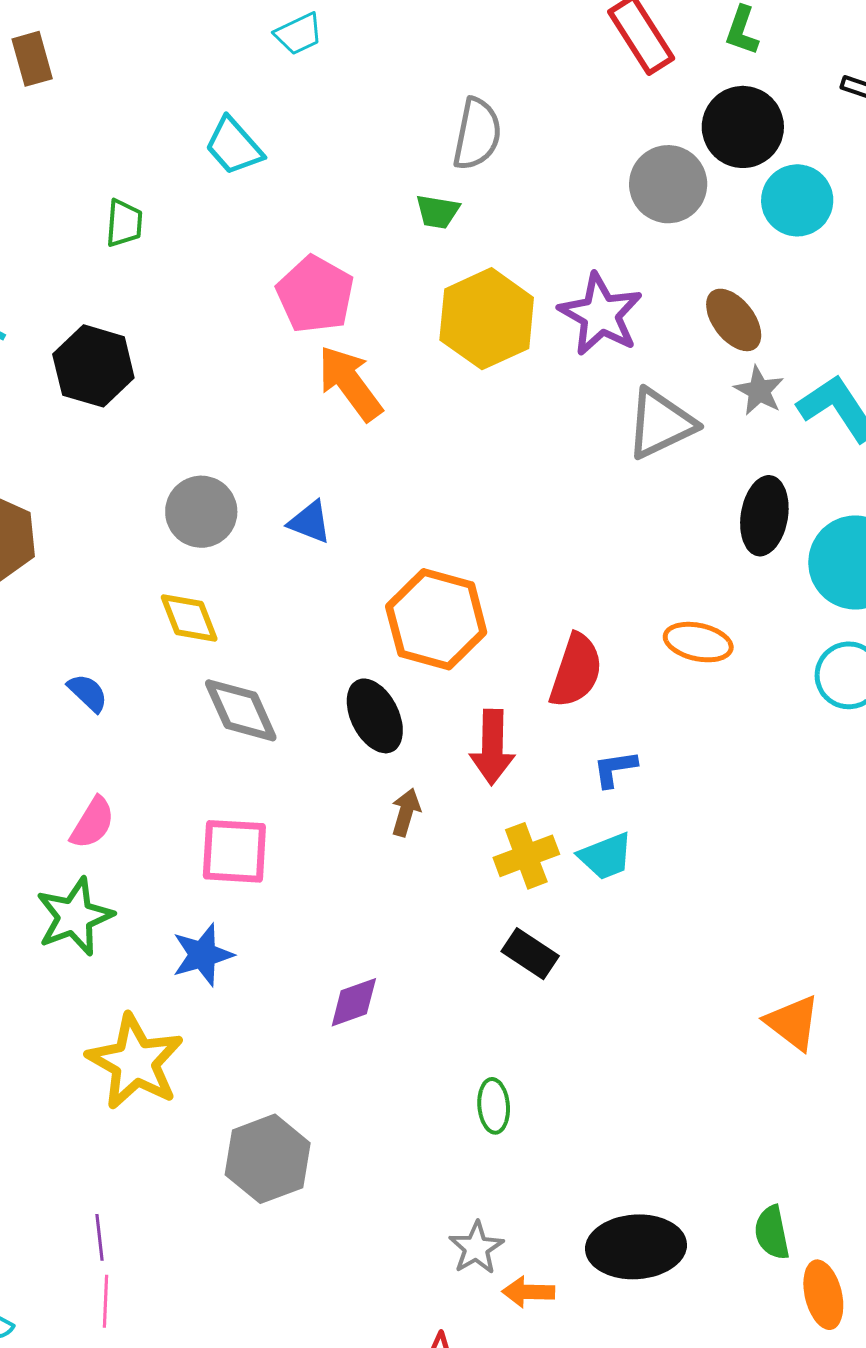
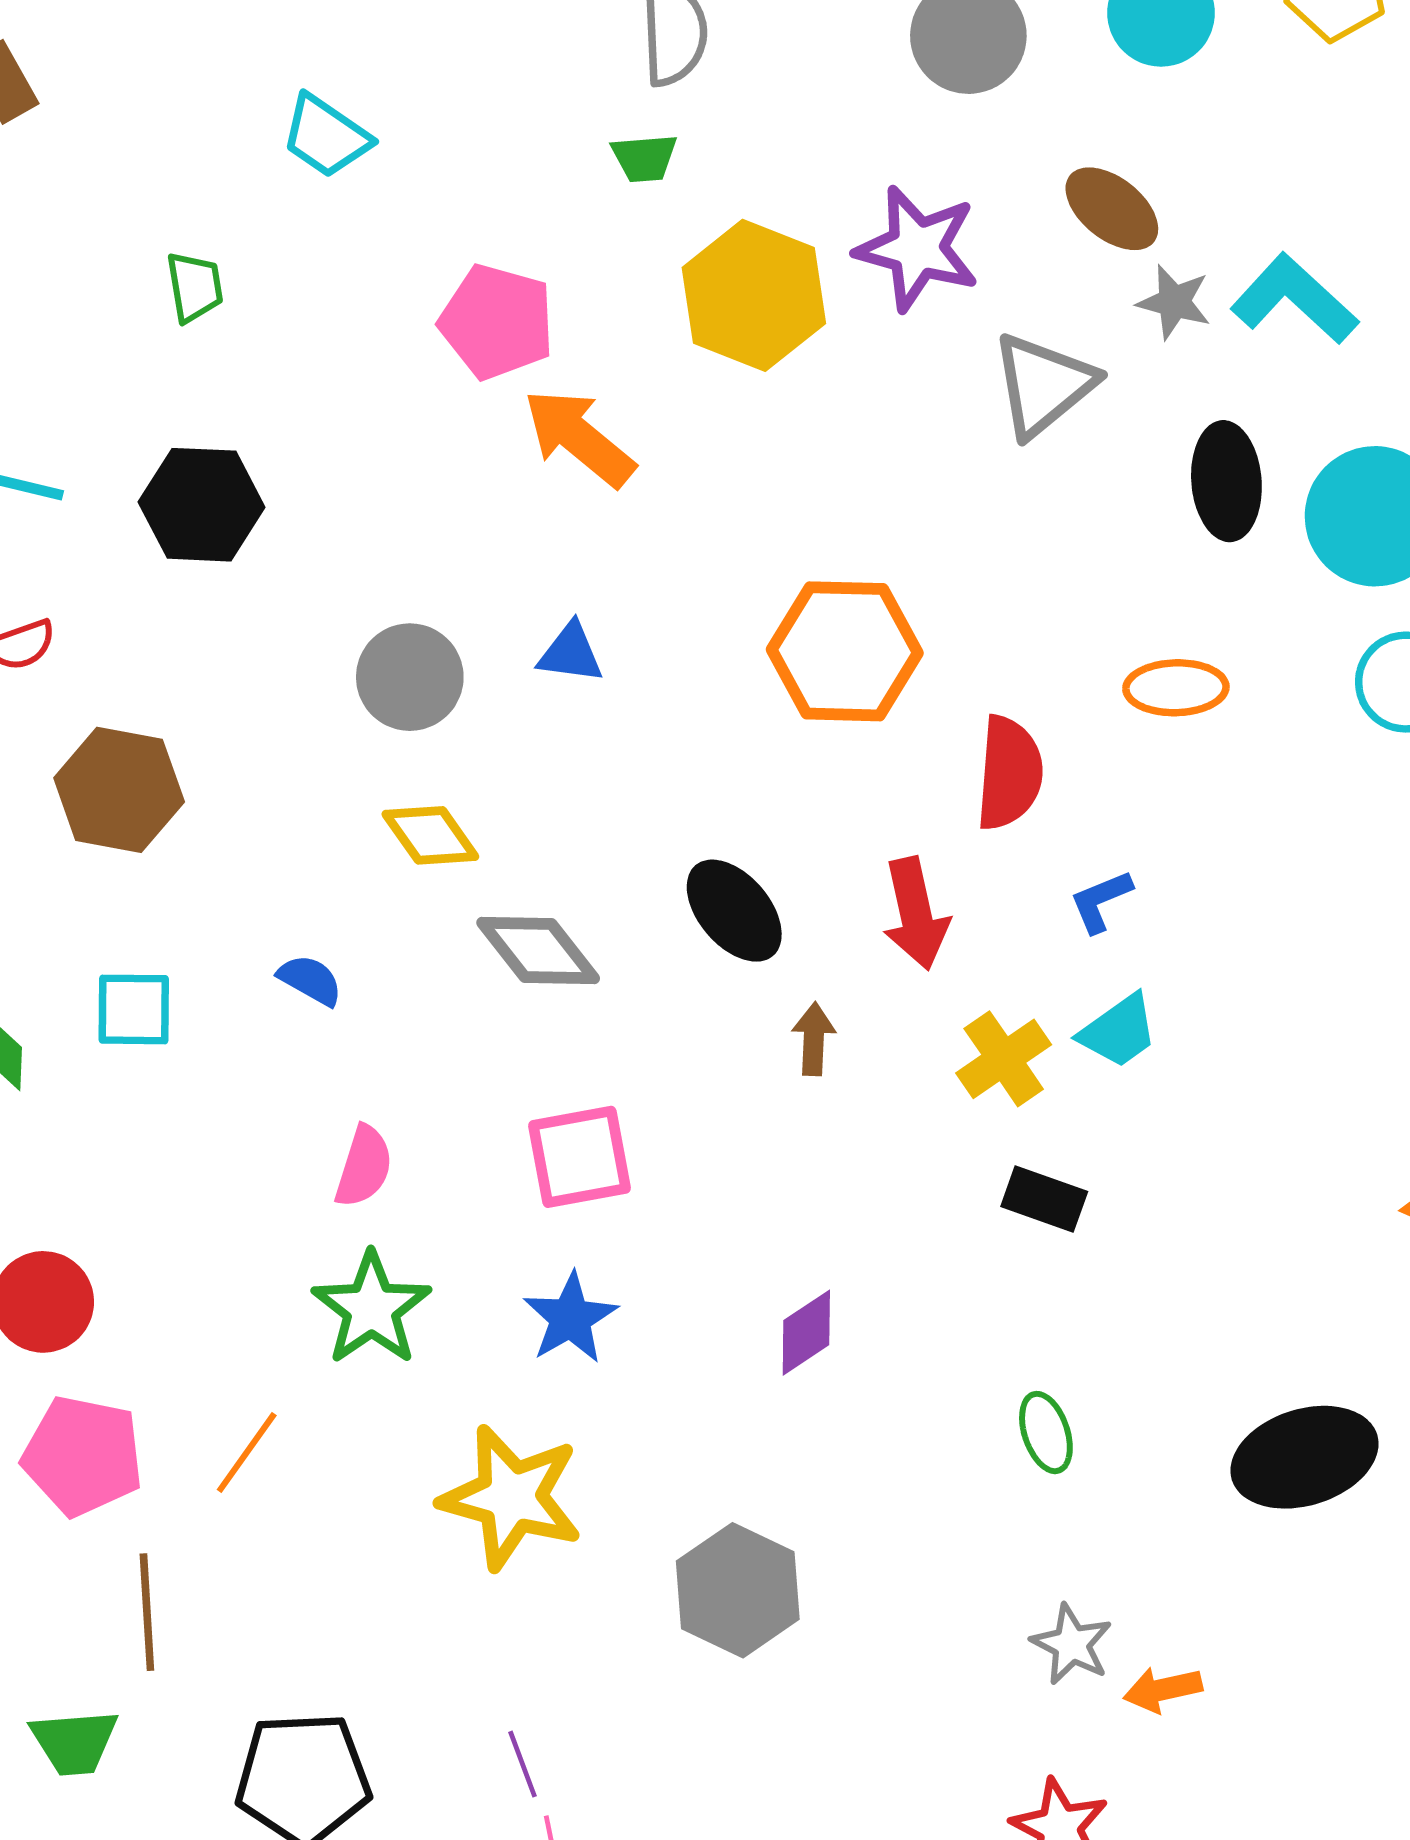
orange hexagon: (436, 619) -> (845, 651), moved
black ellipse: (636, 1247) -> (1304, 1457), moved

